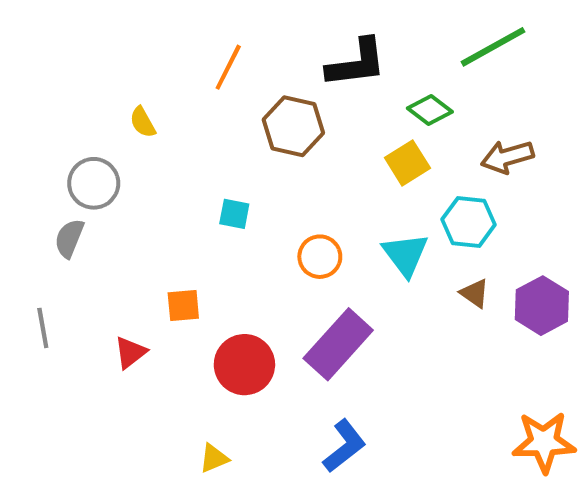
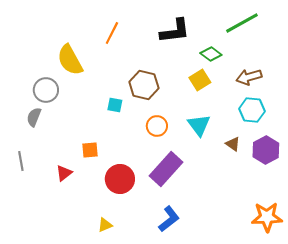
yellow semicircle: (143, 122) -> (70, 60), size x2.0
brown hexagon: (293, 126) -> (144, 85), moved
cyan hexagon: (469, 222) -> (252, 110), moved

